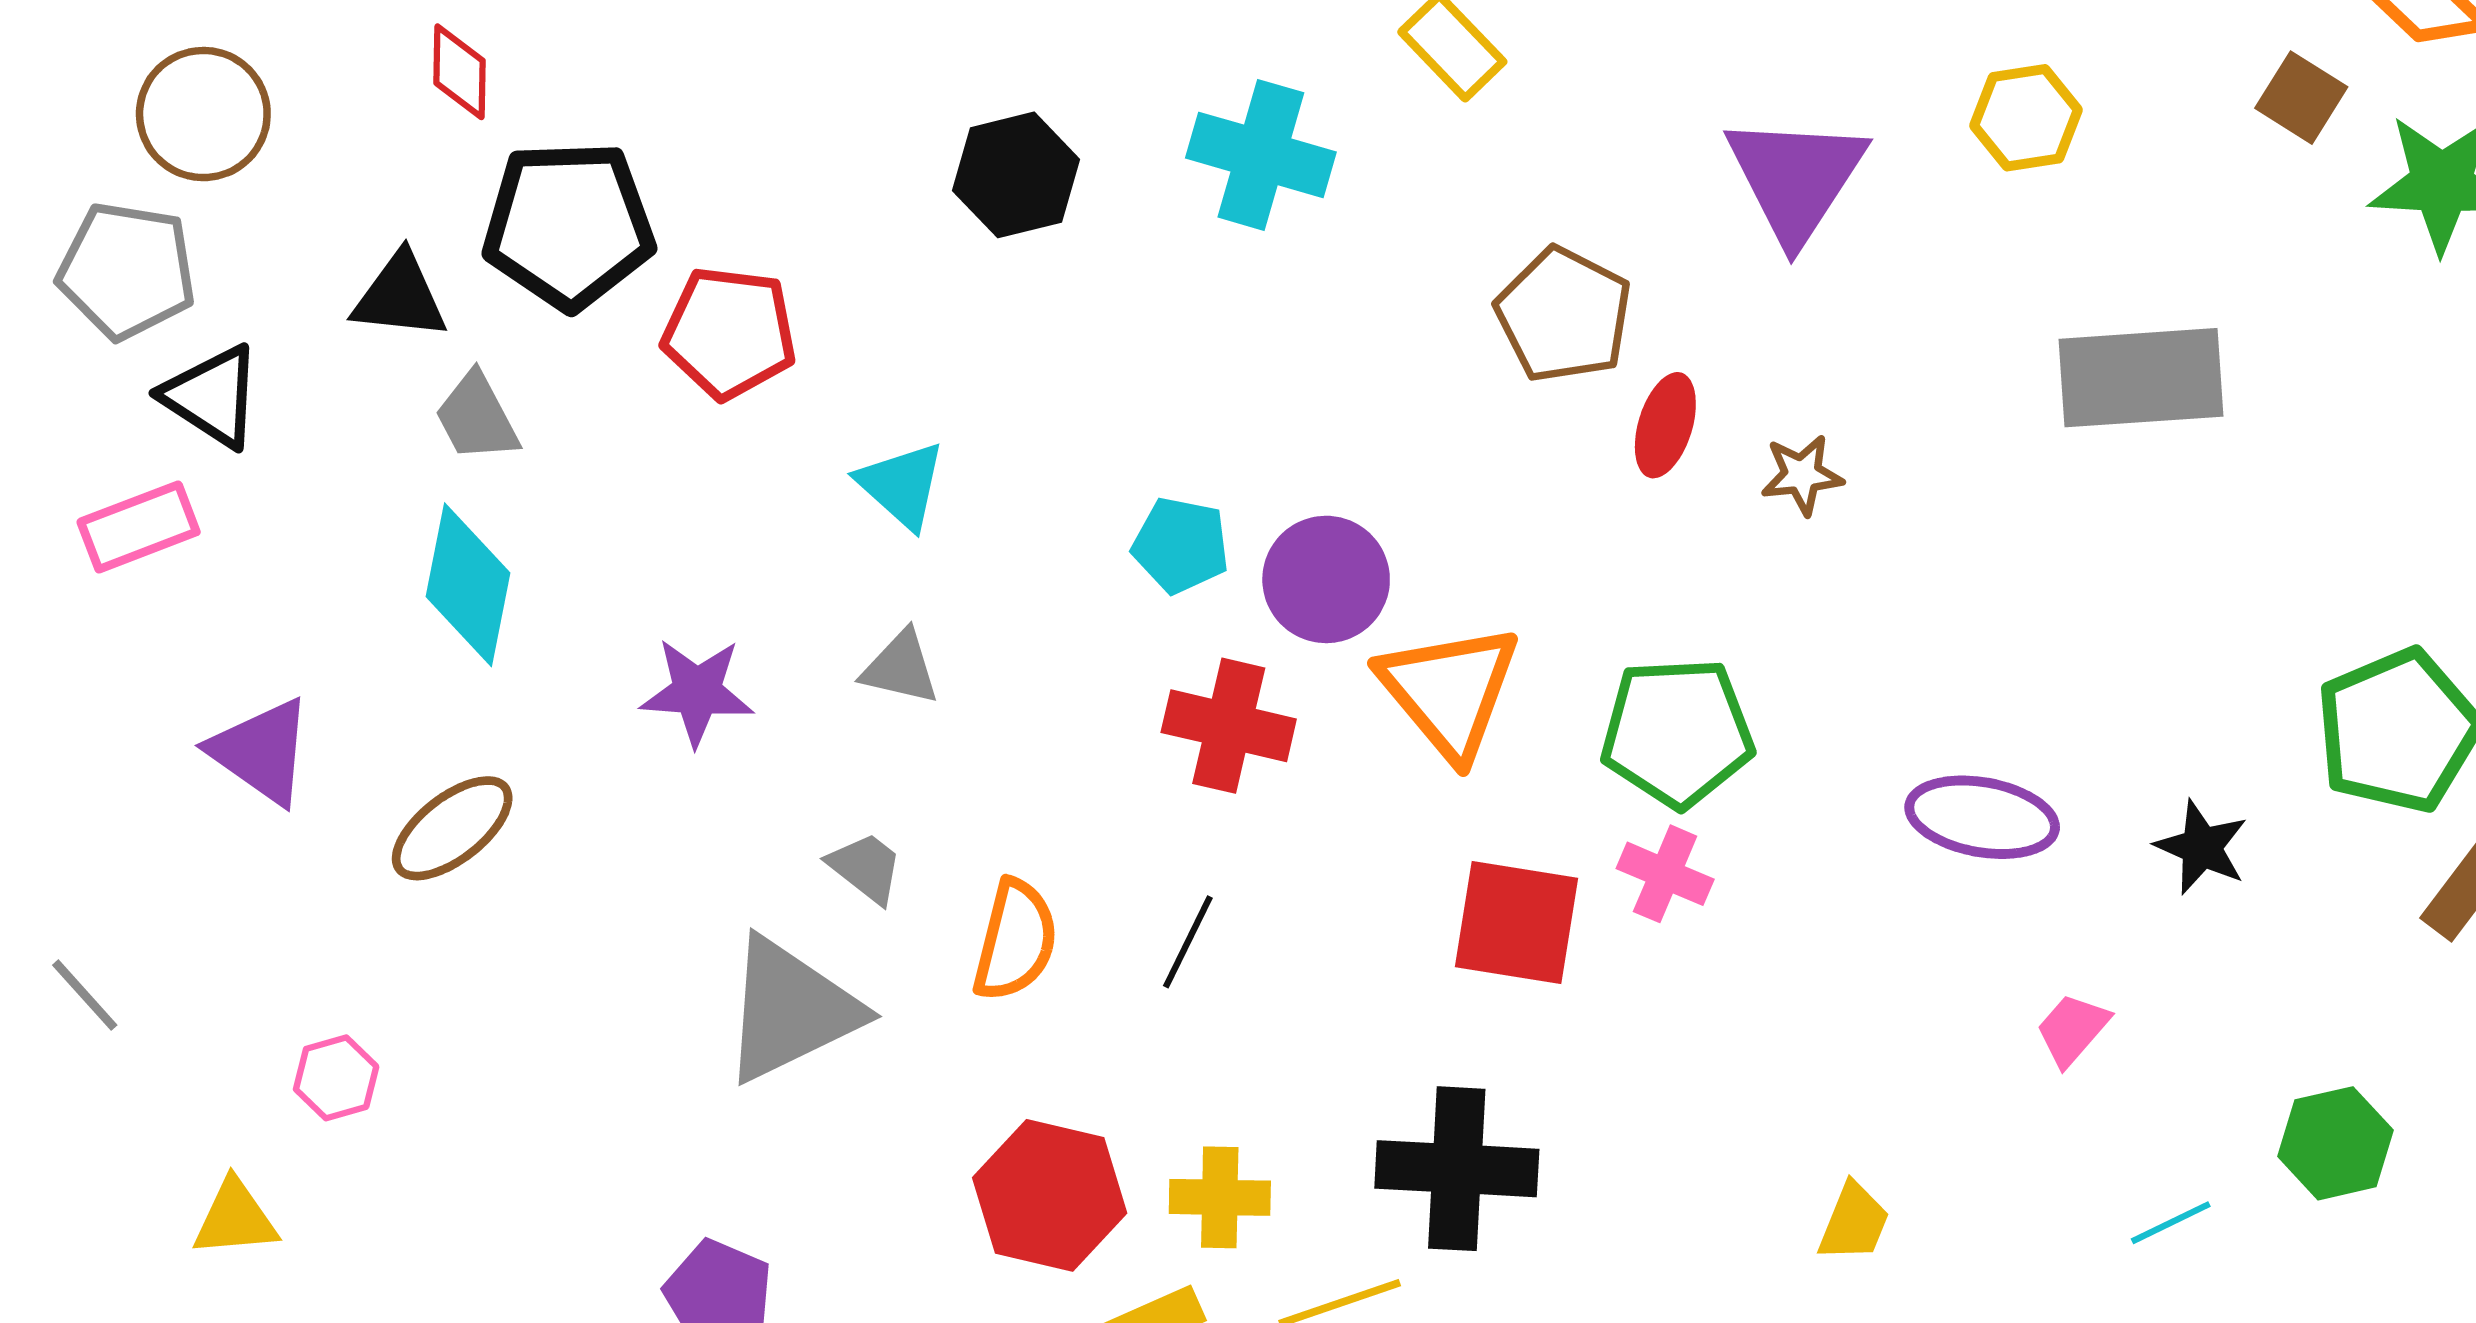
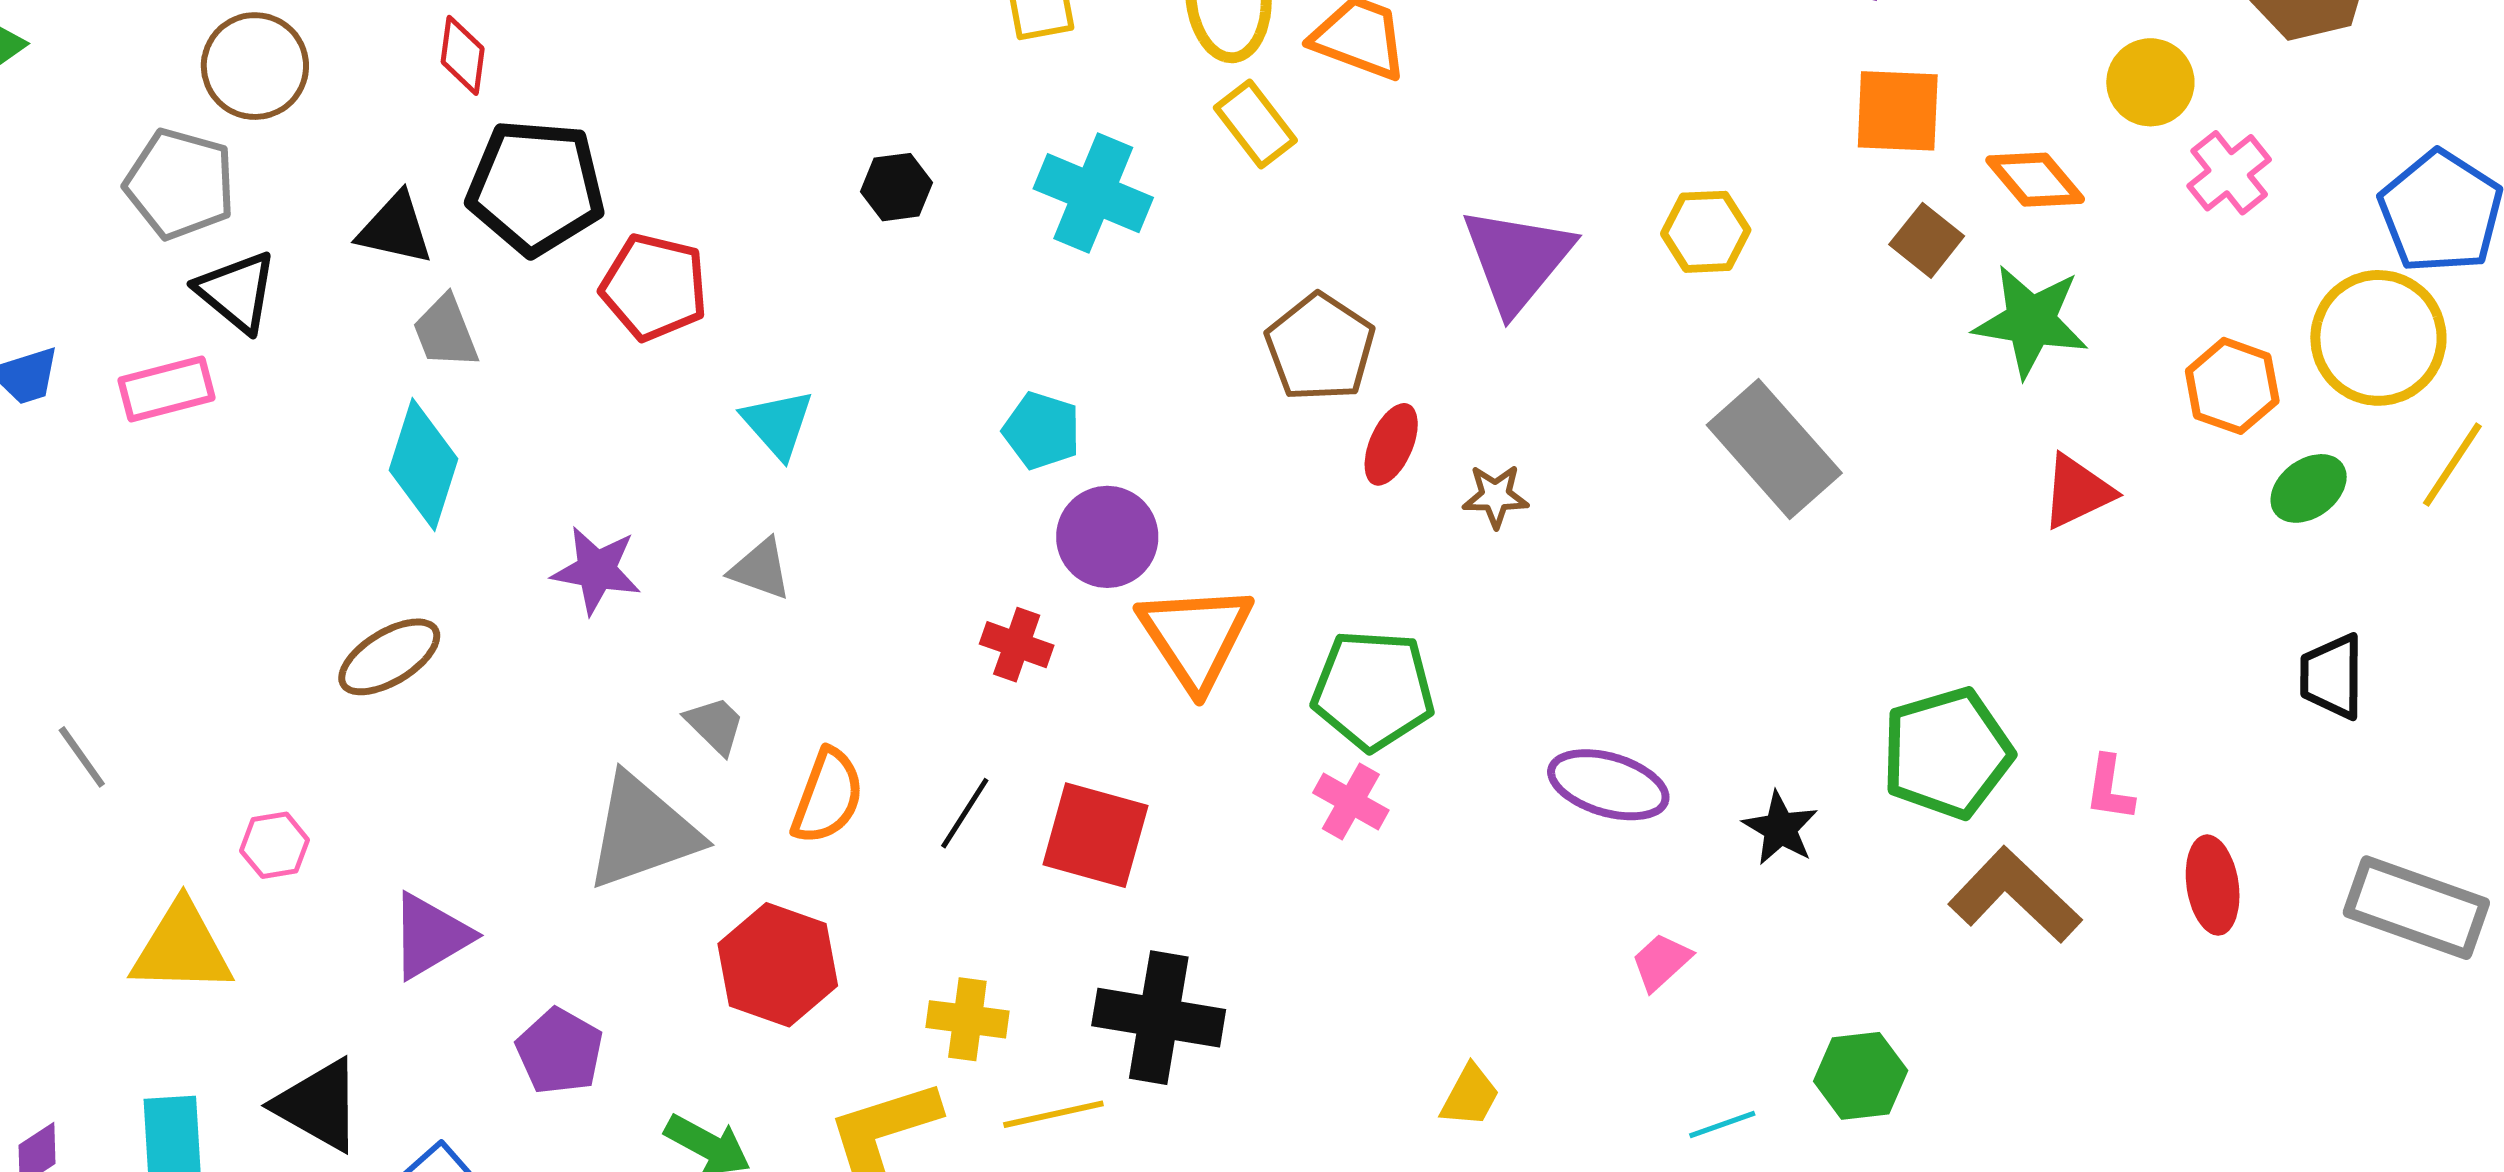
black hexagon: (1016, 175) -> (897, 187), size x0.7
gray rectangle: (2141, 378) -> (1774, 449), turned 46
cyan pentagon: (1181, 545) -> (1042, 431), moved
red cross: (1229, 726) -> (1017, 645), size x0.7
purple triangle: (261, 751) -> (430, 936), moved, turned 48
red square: (1516, 923) -> (1095, 835), moved
red hexagon: (1050, 1195) -> (778, 965), moved
yellow triangle: (235, 1218) -> (182, 948), size x1.5

